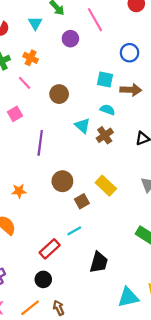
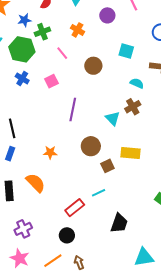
orange cross: (31, 58) -> (77, 30), moved
cyan square: (105, 79) -> (126, 51), moved
cyan triangle: (82, 126) -> (113, 118), moved
yellow rectangle: (106, 186) -> (130, 153), turned -42

